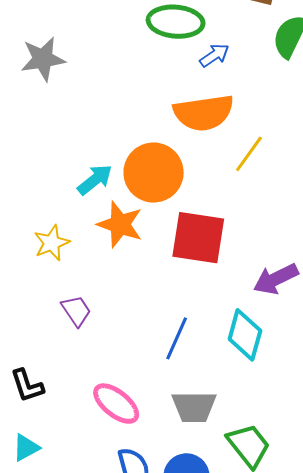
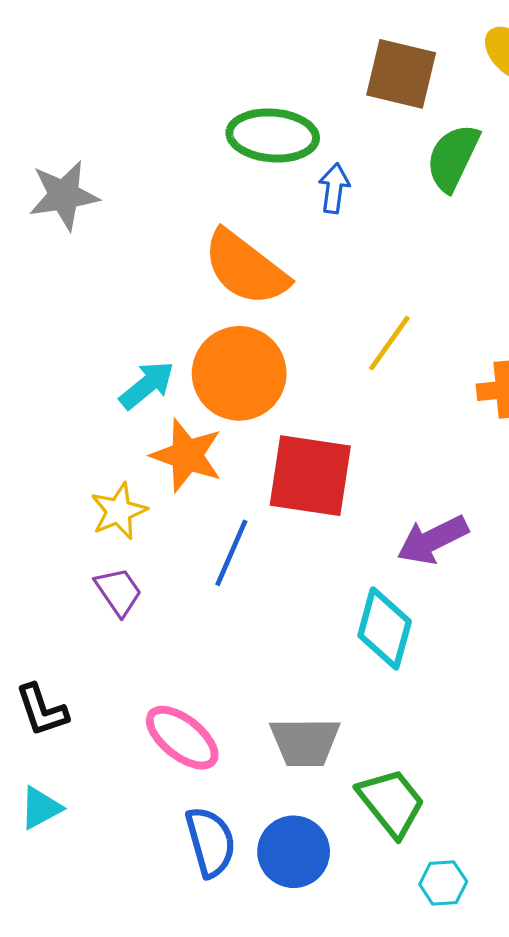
blue arrow: (214, 55) -> (334, 188), turned -48
orange semicircle: (204, 113) -> (246, 268), moved, turned 46
yellow star: (52, 243) -> (119, 511), moved
blue line: (177, 338) -> (231, 553), moved

